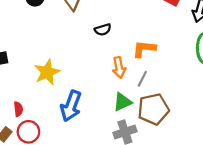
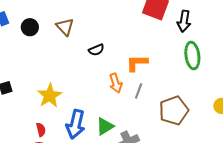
green triangle: (122, 102) -> (105, 126), moved
red semicircle: (18, 109) -> (41, 130), moved
brown pentagon: (153, 109) -> (174, 111), moved

